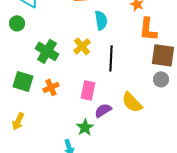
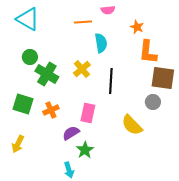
green circle: (17, 23) -> (30, 57), moved
gray circle: (161, 79) -> (153, 102), moved
purple semicircle: (103, 110) -> (71, 133), moved

